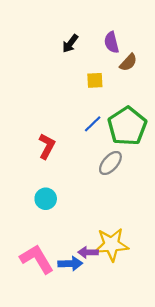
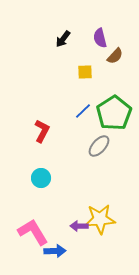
blue arrow: (70, 264) -> (55, 251), moved

